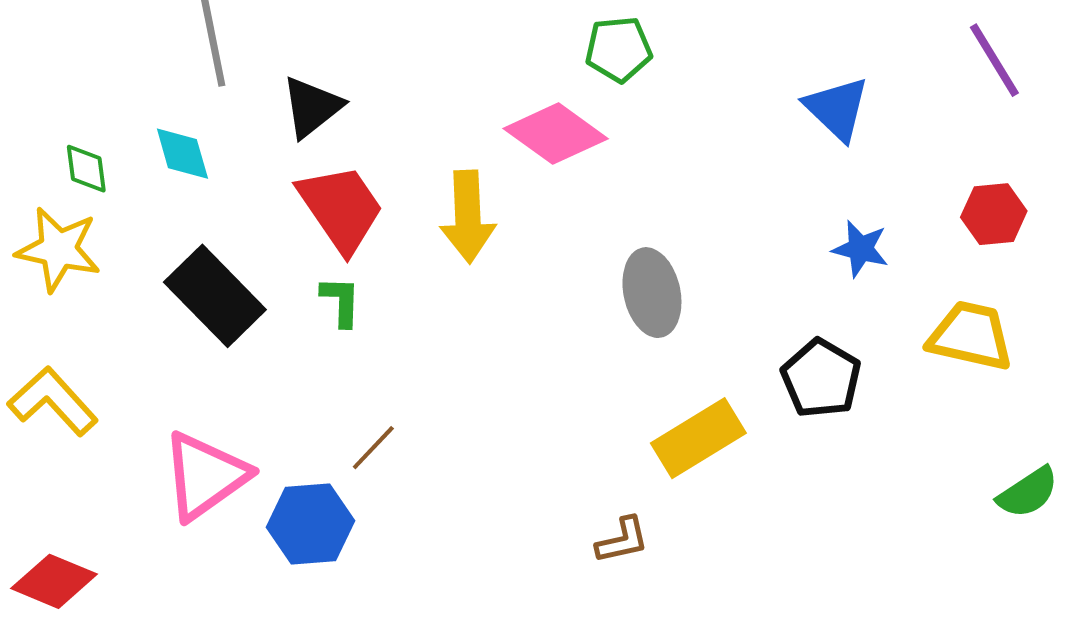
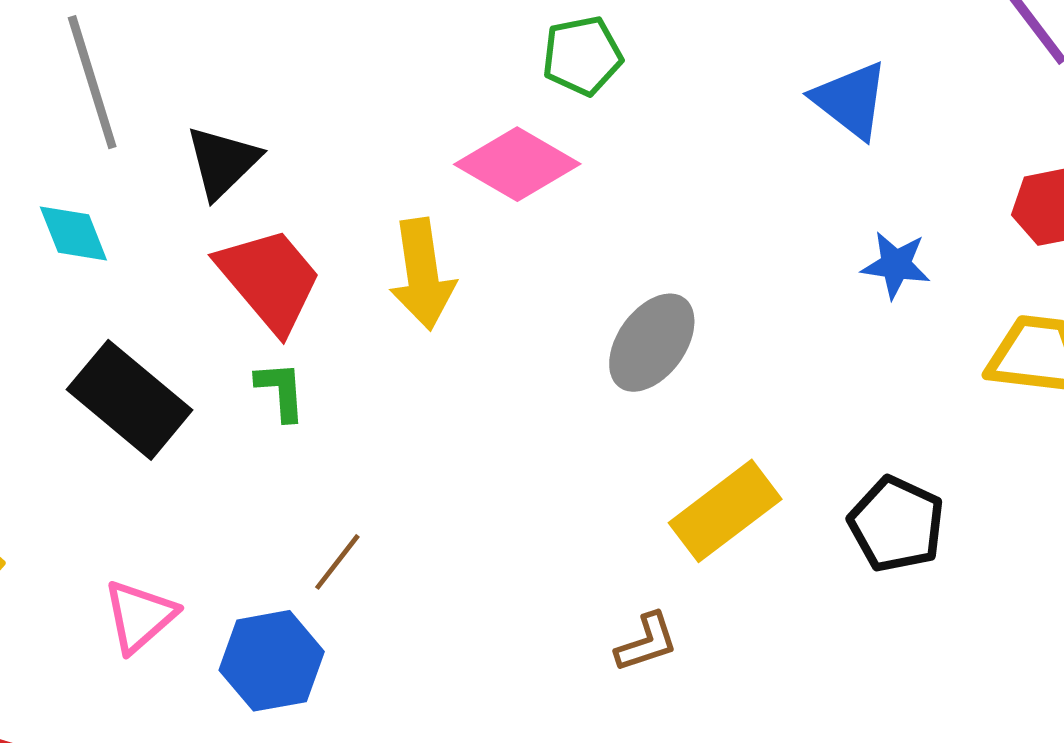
gray ellipse: (652, 293) -> (652, 343), turned 54
black pentagon: (821, 378) -> (896, 524), moved
pink triangle: (205, 476) -> (140, 616), size x0.7

